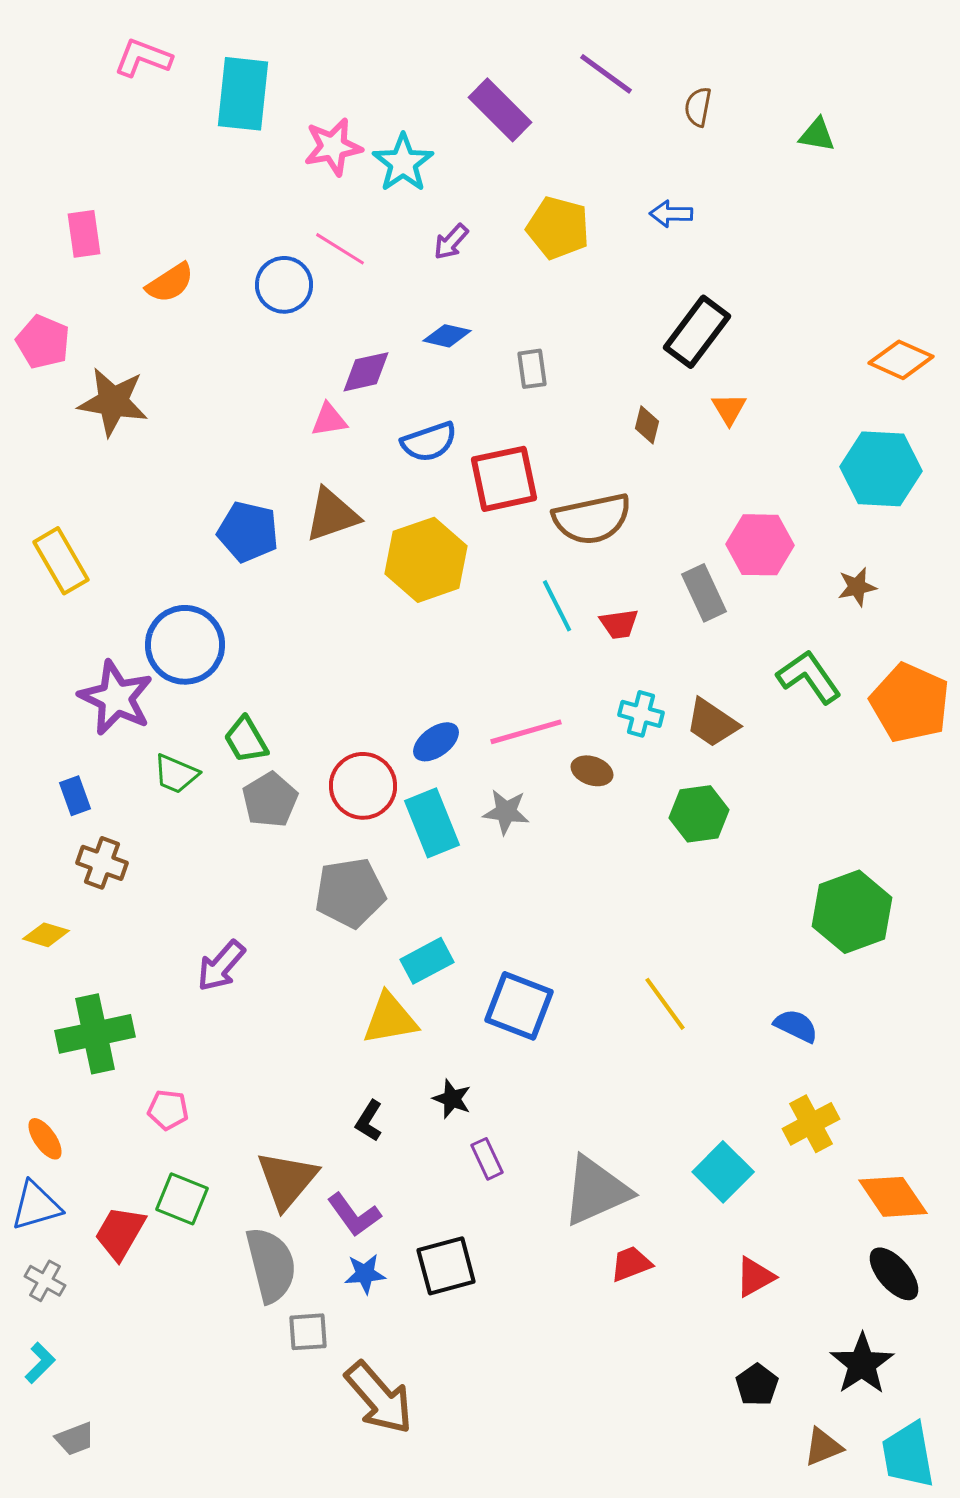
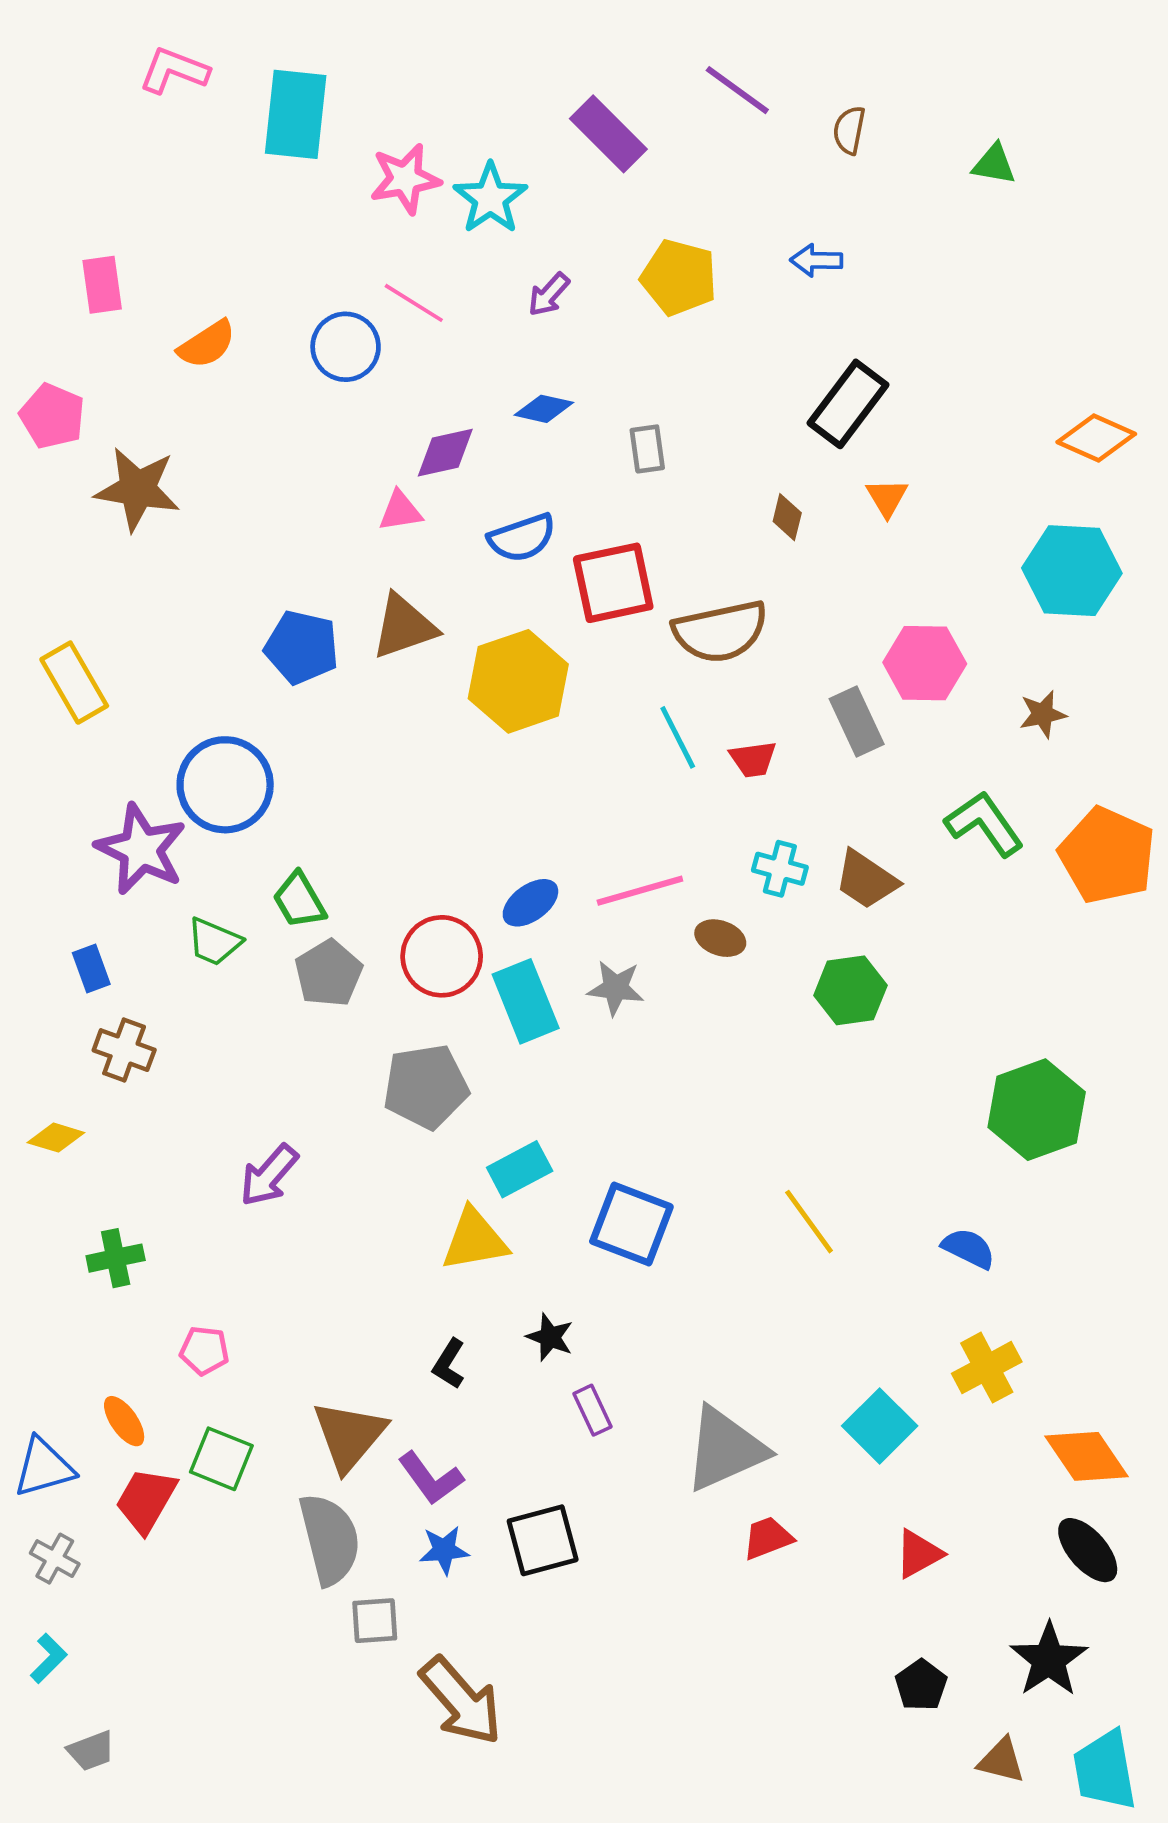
green cross: (95, 1034) -> (116, 1258), size x0.6
orange ellipse: (45, 1139) -> (124, 1421), moved
brown triangle: (823, 1447) -> (1001, 1761), turned 36

